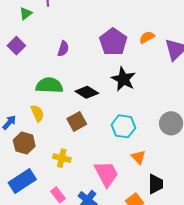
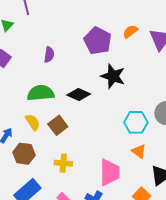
brown square: (77, 121) -> (58, 125), moved
cyan hexagon: (123, 126) -> (136, 122), moved
pink trapezoid: (106, 174) -> (110, 172), turned 36

